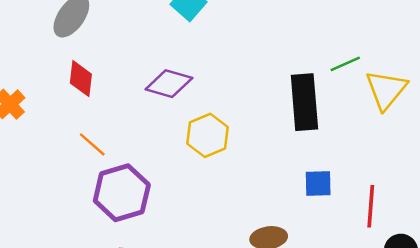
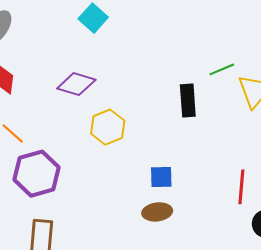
black rectangle: (304, 102) -> (188, 101), size x0.7
blue square: (318, 184) -> (161, 177), moved

